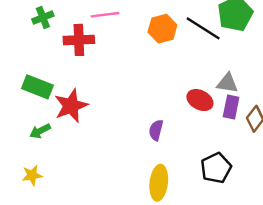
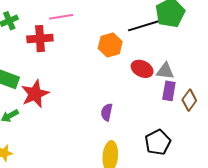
black line: (203, 28) -> (144, 26), turned -48
orange hexagon: (162, 29) -> (110, 45), moved
red ellipse: (200, 100) -> (142, 69), moved

